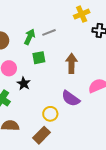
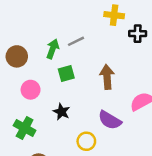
yellow cross: (82, 14) -> (114, 15), turned 35
black star: (24, 84) -> (62, 112), moved

